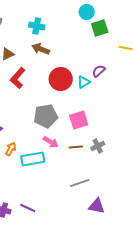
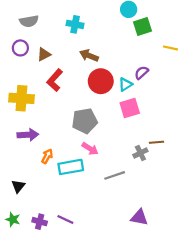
brown arrow: (41, 49) -> (89, 55), moved
pink square: (79, 120) -> (130, 108), moved
brown line: (76, 147) -> (156, 142), moved
gray line: (80, 183) -> (115, 175), moved

